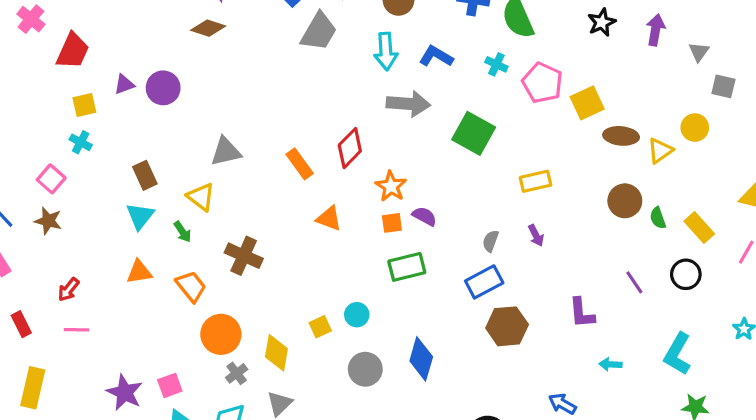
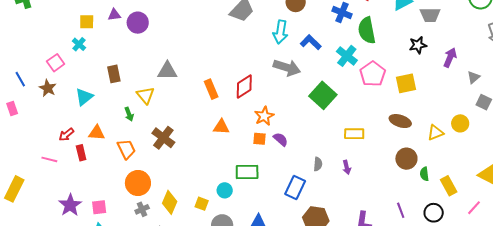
cyan cross: (496, 64) -> (347, 56), size x1.5
yellow square: (587, 103) -> (406, 83), moved
brown ellipse: (621, 136) -> (400, 121), moved
cyan triangle: (140, 216) -> (84, 97), moved
orange triangle: (329, 218) -> (221, 127), turned -30
gray semicircle: (491, 241) -> (318, 164), turned 152
green rectangle: (407, 267) -> (247, 172), moved
blue rectangle: (484, 282) -> (295, 188), moved, turned -50
red arrow: (69, 290) -> (66, 135), moved
red rectangle: (21, 324) -> (81, 153), moved
yellow square: (320, 327) -> (202, 204), moved, turned 32

